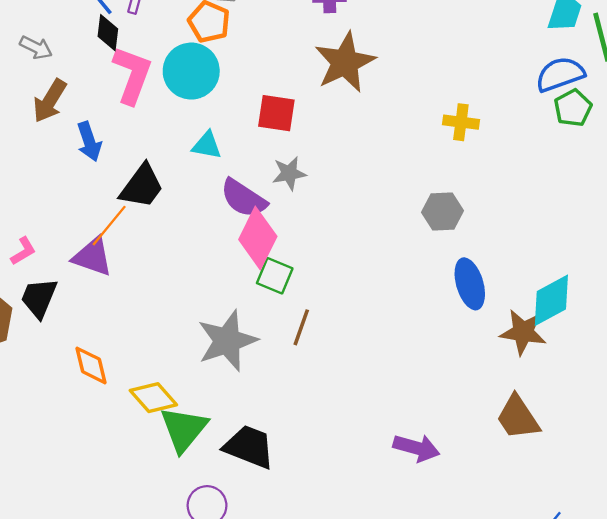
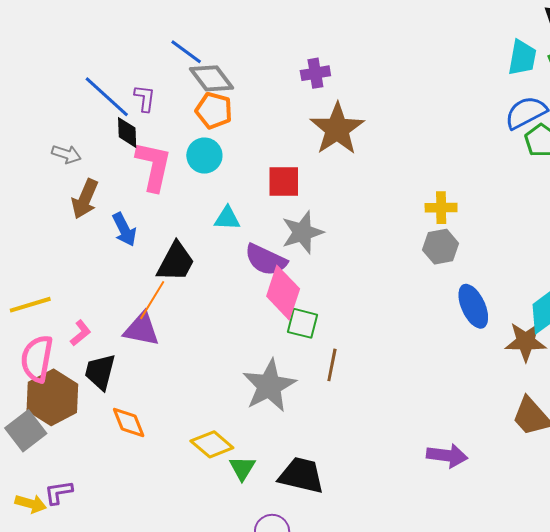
cyan circle: (191, 71) -> (204, 156), size x0.7
yellow cross: (461, 122) -> (441, 208), moved
gray star: (289, 173) -> (302, 232), size x1.4
orange diamond: (91, 365) -> (129, 422), moved
green triangle: (184, 429) -> (242, 468), size x0.6

